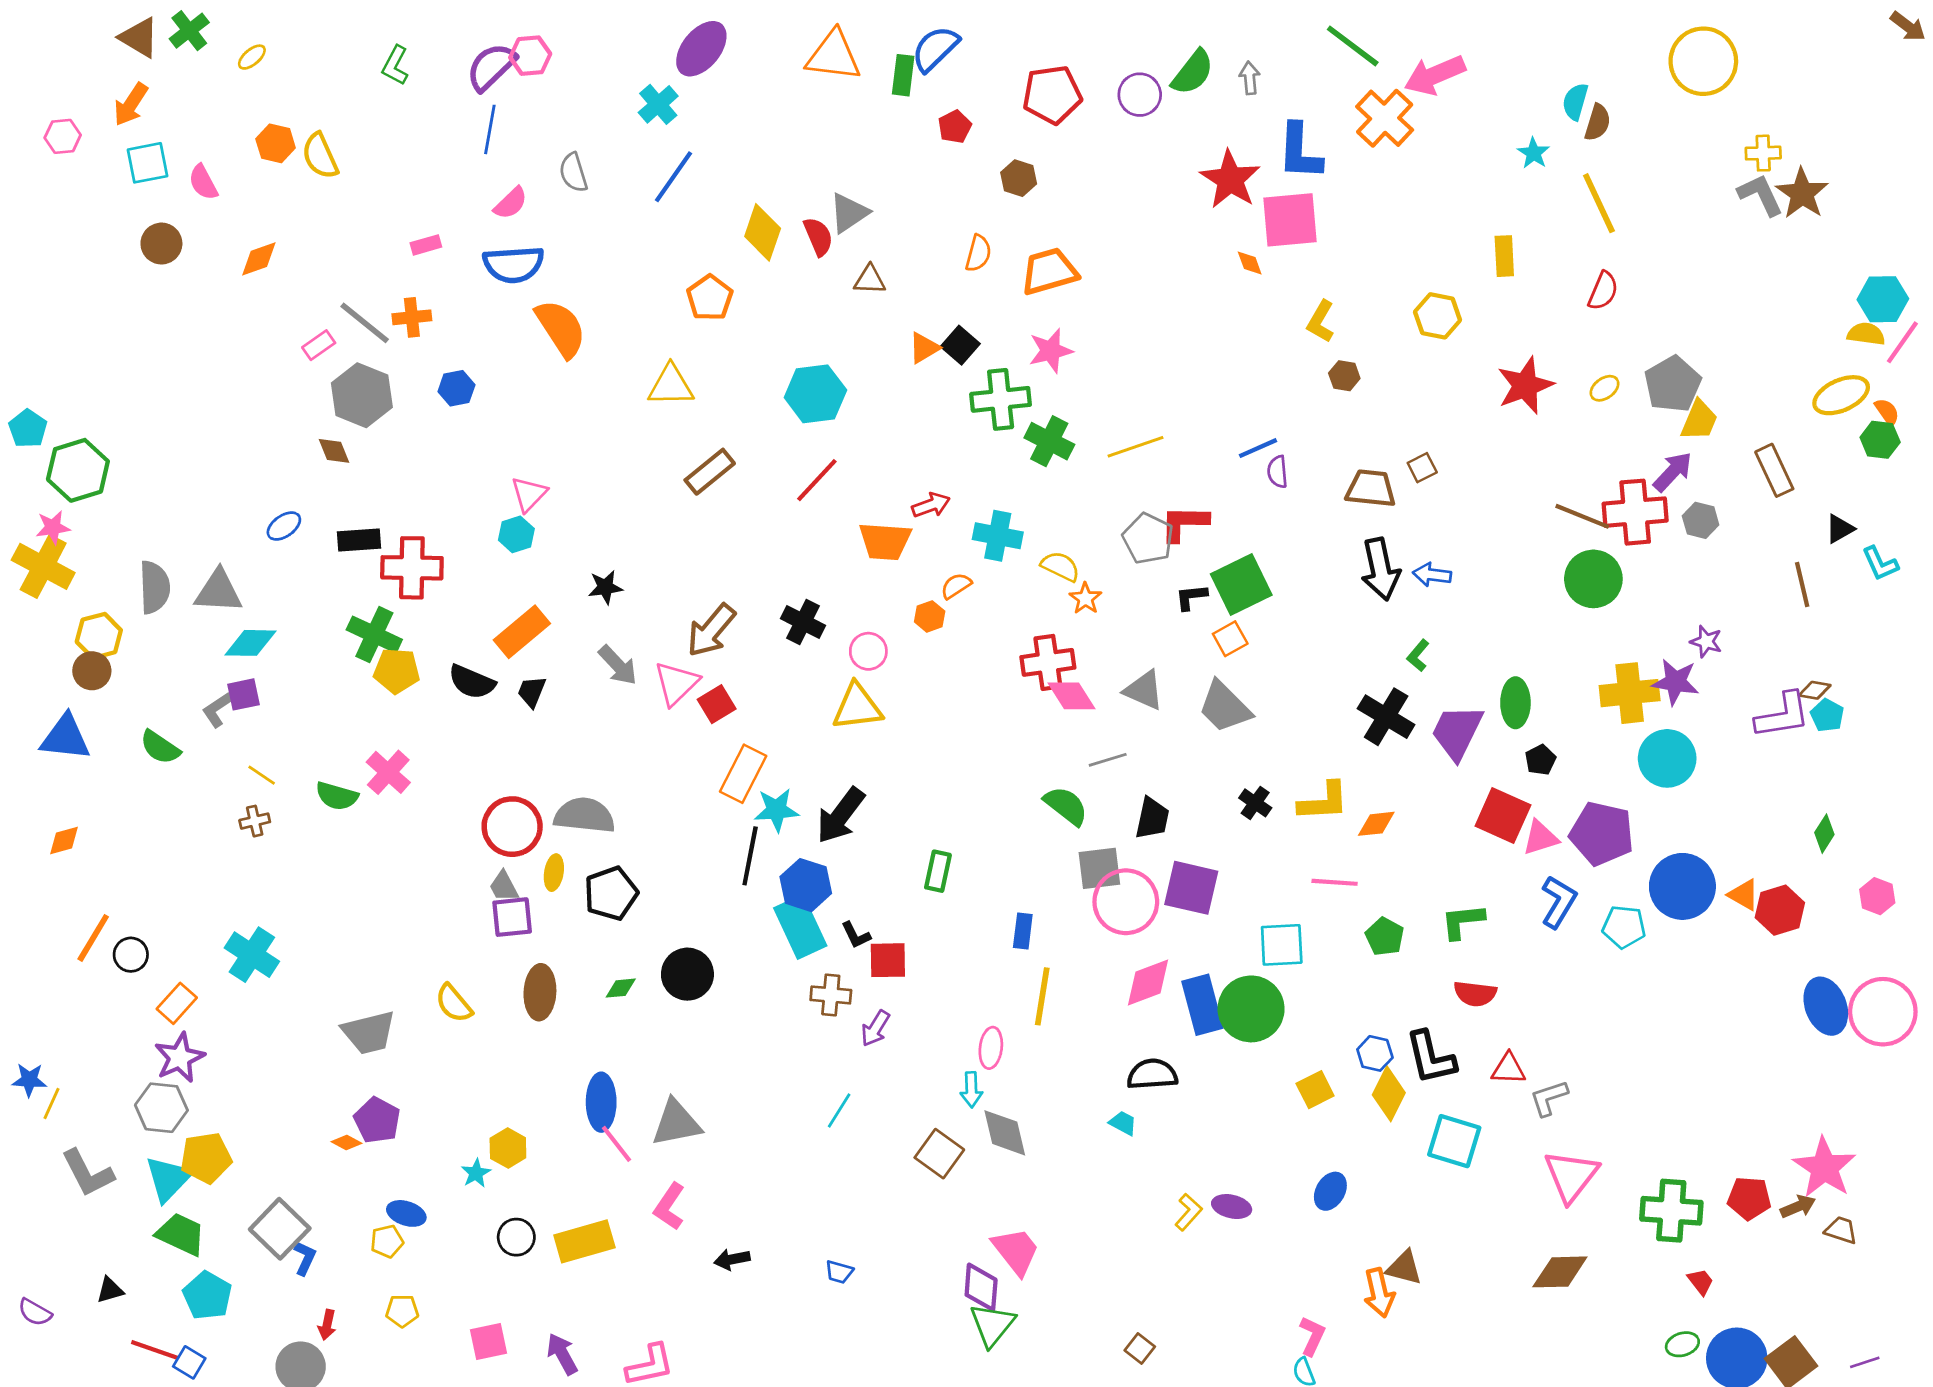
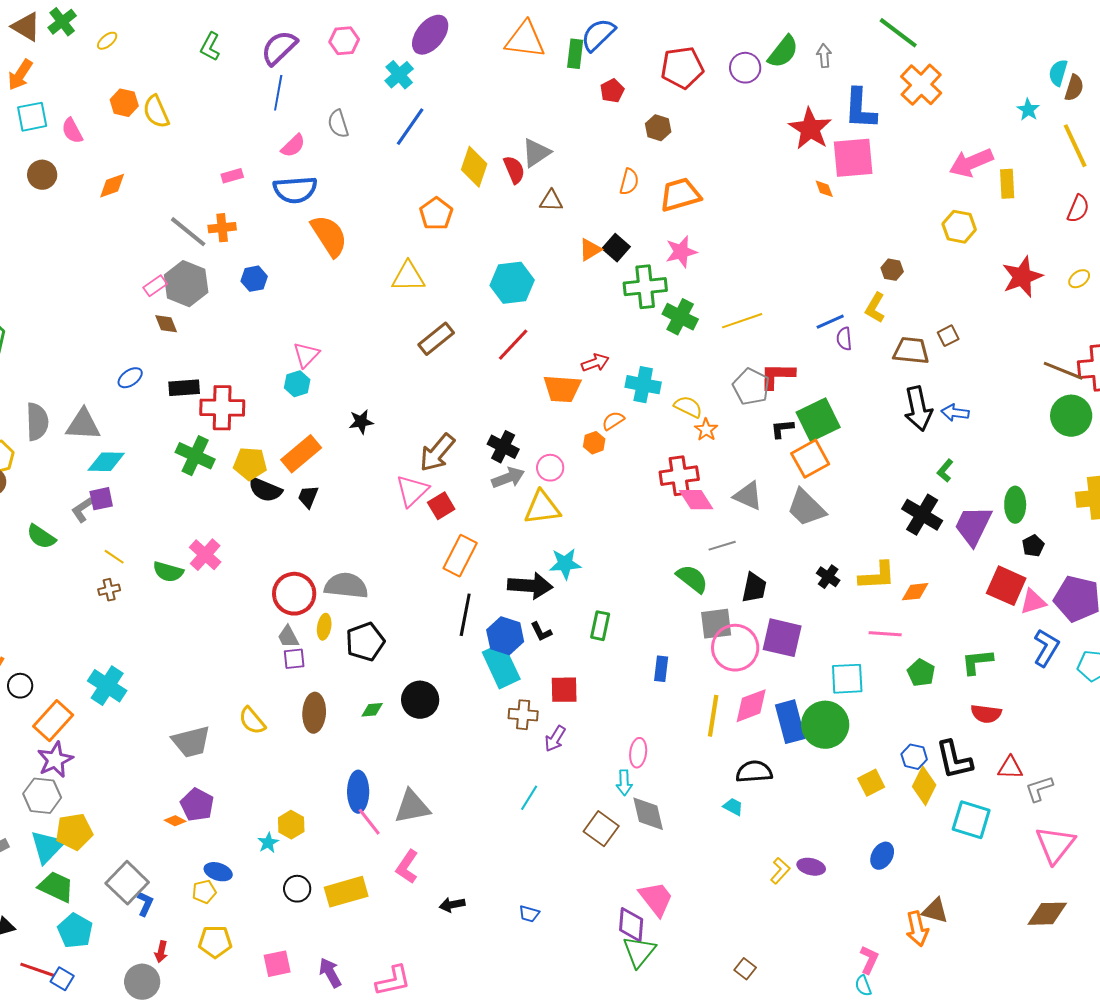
pink hexagon: (530, 56) -> (344, 41), moved
pink arrow: (1435, 75) -> (971, 163), moved
yellow L-shape: (1321, 321) -> (875, 308), moved
pink rectangle: (319, 345) -> (155, 286), moved
orange square: (1230, 639) -> (810, 459), size x1.5
gray arrow: (618, 665) -> (508, 478), moved, turned -68
yellow pentagon: (397, 671) -> (250, 464), moved
cyan star: (777, 810) -> (565, 564), moved
black arrow: (841, 815) -> (530, 586), turned -123
purple square: (512, 917) -> (294, 659), size x0.7
black L-shape: (856, 935) -> (541, 632), moved
yellow line: (1042, 996) -> (713, 716), moved
orange rectangle: (177, 1003) -> (53, 721), size x1.4
yellow pentagon: (402, 1311) -> (215, 942), size x1.4

